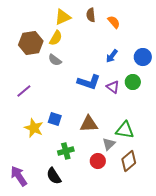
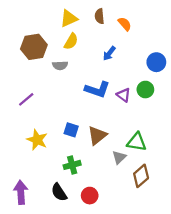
yellow semicircle: (56, 38) -> (71, 41), moved
blue arrow: (112, 56) -> (109, 53), moved
gray semicircle: (55, 60) -> (60, 65), turned -40
blue square: (55, 119) -> (71, 130), moved
brown triangle: (89, 124) -> (97, 135), turned -36
red circle: (98, 161) -> (90, 196), moved
purple arrow: (19, 176) -> (21, 192), turned 30

